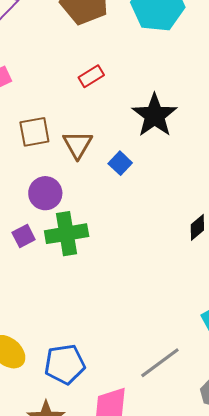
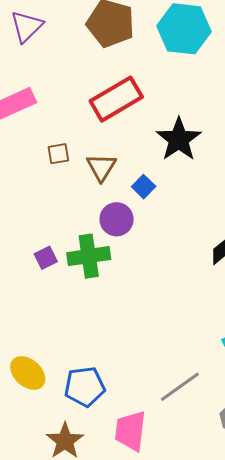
red rectangle: (91, 76) -> (116, 99), size x2.0
brown square: (34, 132) -> (58, 154), size x0.7
purple circle: (45, 193) -> (117, 219), moved

